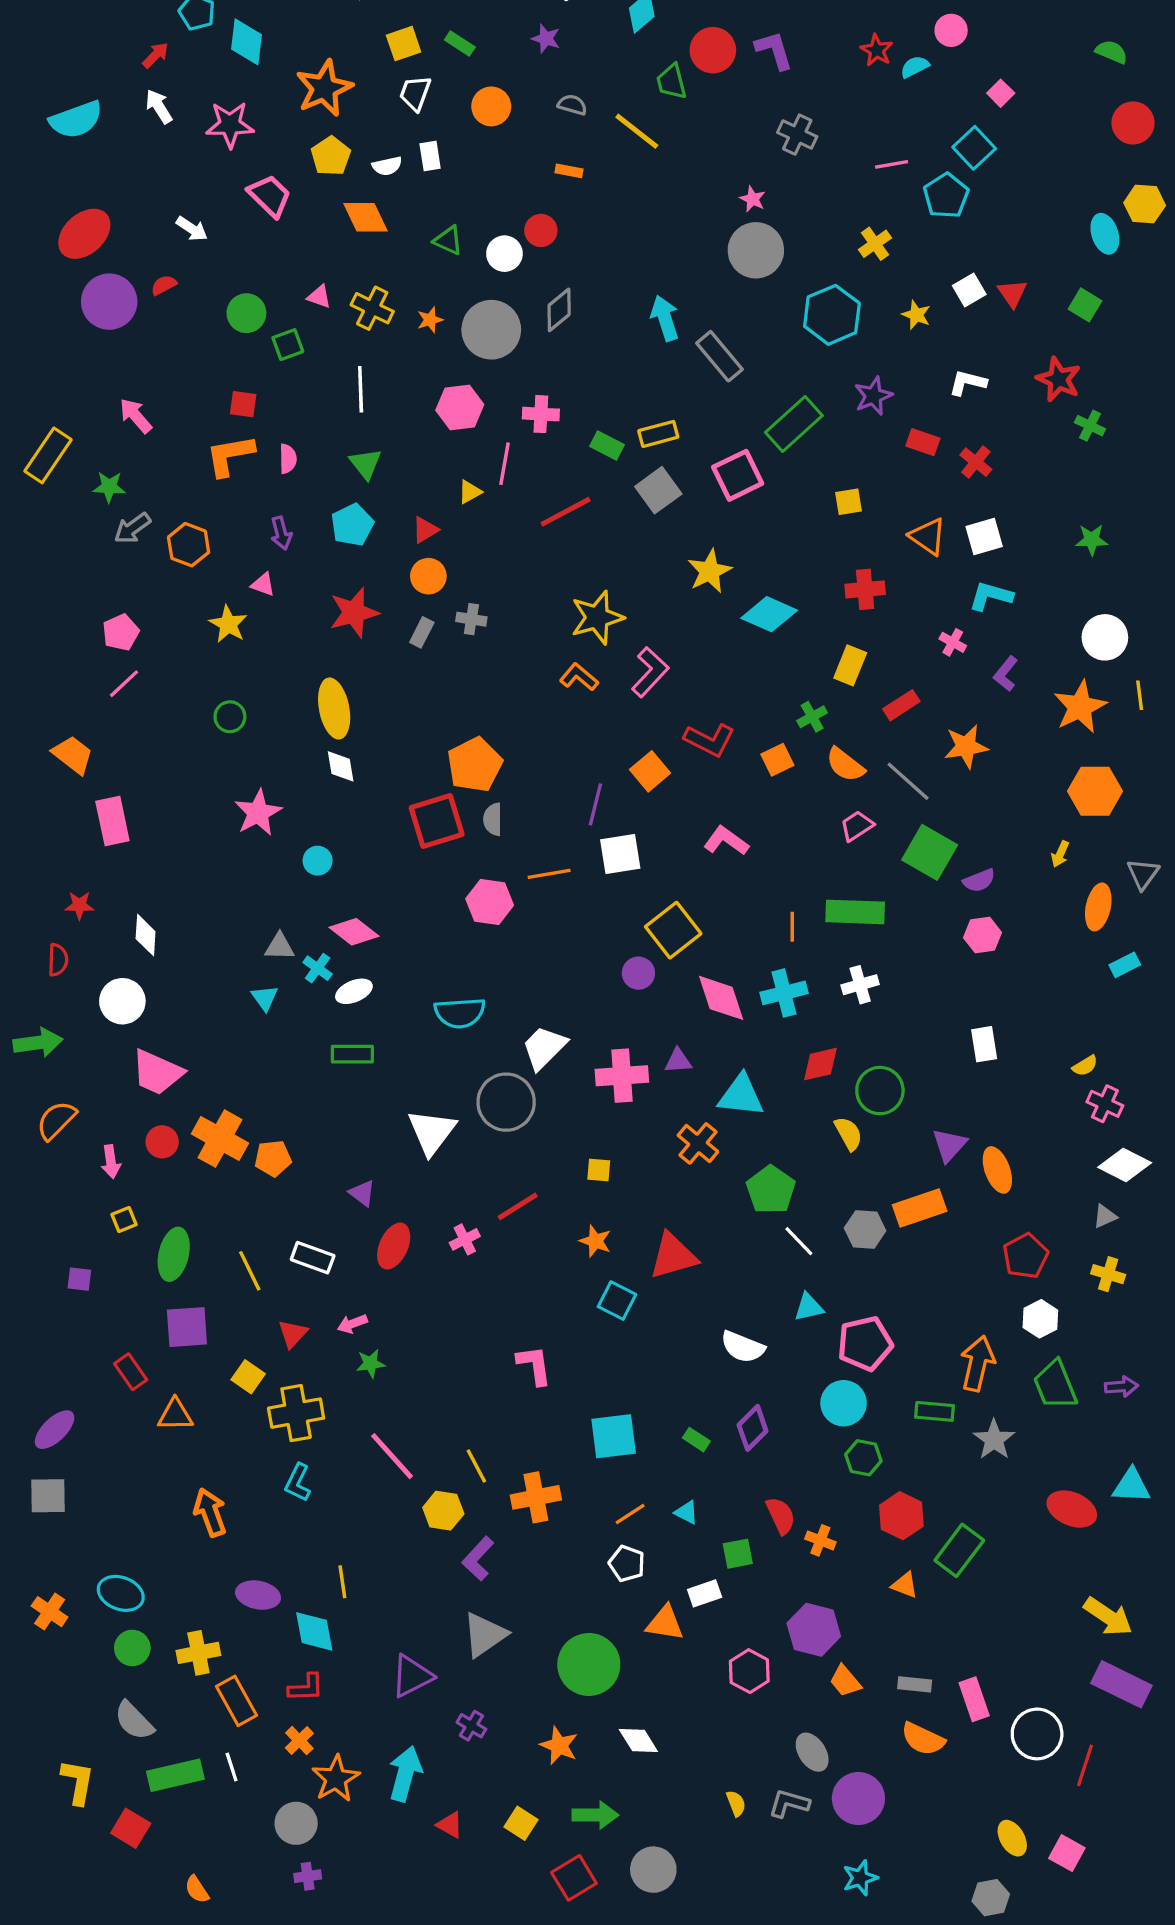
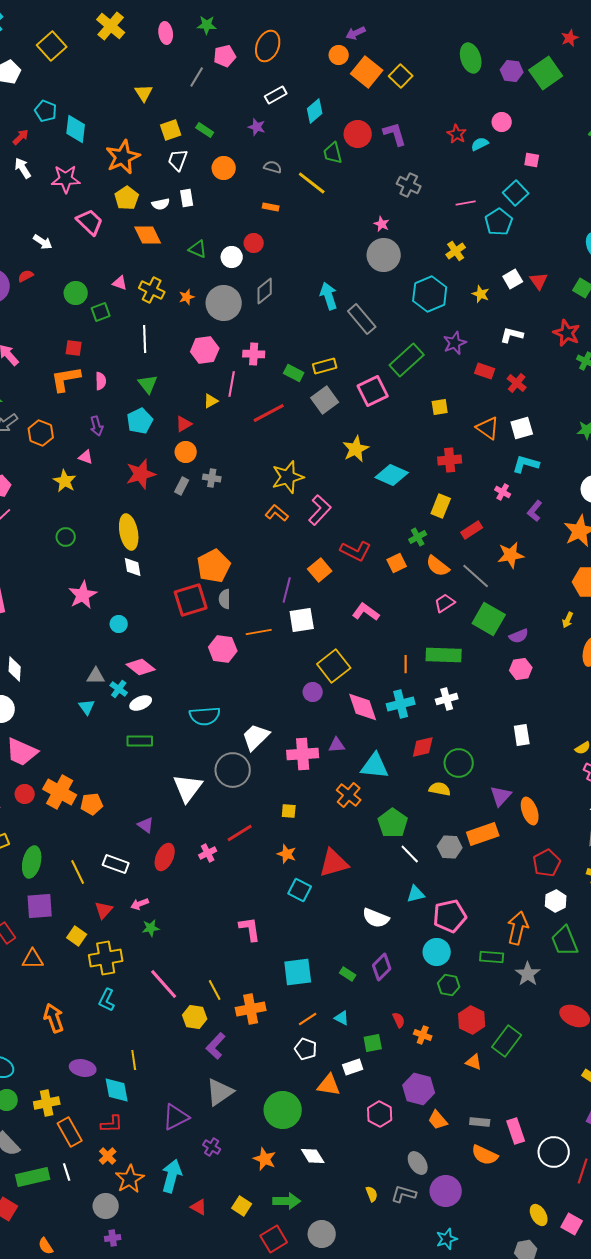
pink square: (1001, 93) -> (532, 160), turned -35
yellow semicircle: (849, 1134) -> (440, 789), turned -50
red semicircle: (781, 1516) -> (399, 1020), size x0.7

